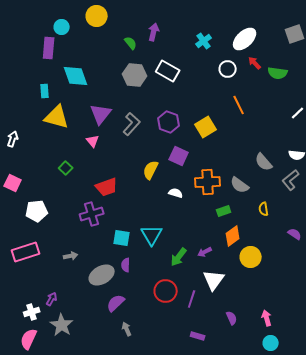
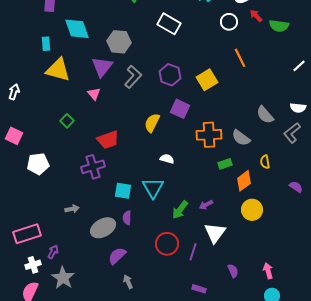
gray hexagon: (135, 75) -> (119, 42), moved
white semicircle: (176, 193) -> (167, 159), moved
orange diamond: (233, 236) -> (244, 181), moved
pink rectangle: (26, 252) -> (27, 234), moved

